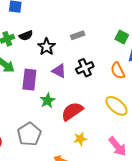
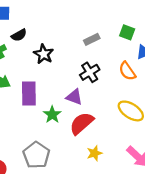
gray rectangle: (78, 35) -> (92, 39), moved
black semicircle: (26, 36) -> (19, 35), moved
purple triangle: (59, 71) -> (74, 97), moved

